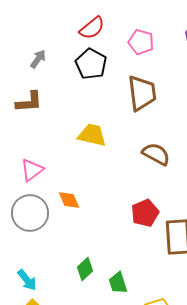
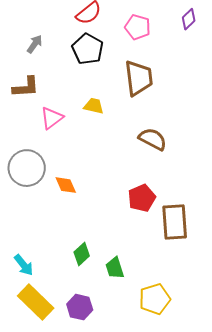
yellow trapezoid: (92, 135) -> (94, 106), moved, size x0.7
pink triangle: (32, 170) -> (52, 118), moved
gray circle: (30, 213) -> (27, 168), moved

